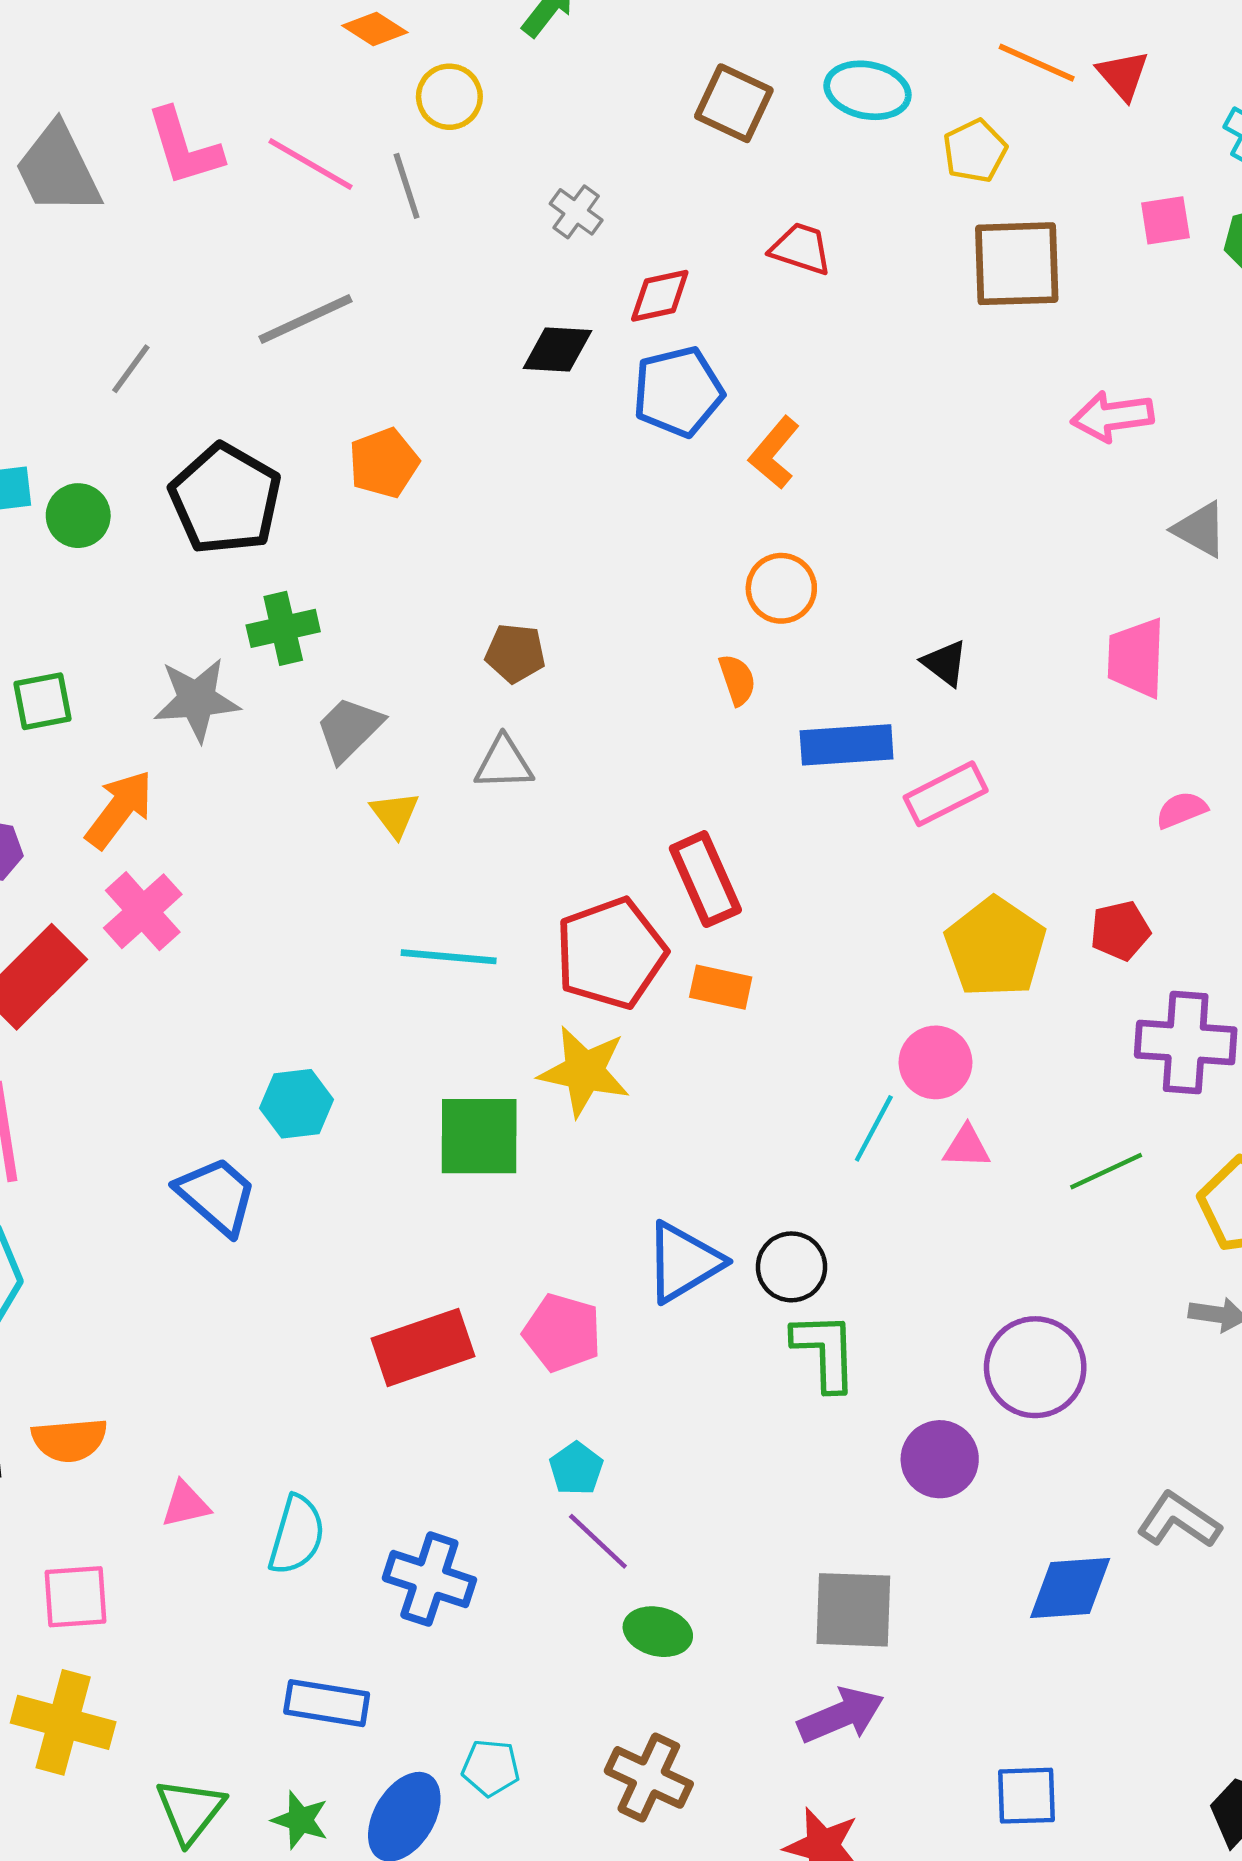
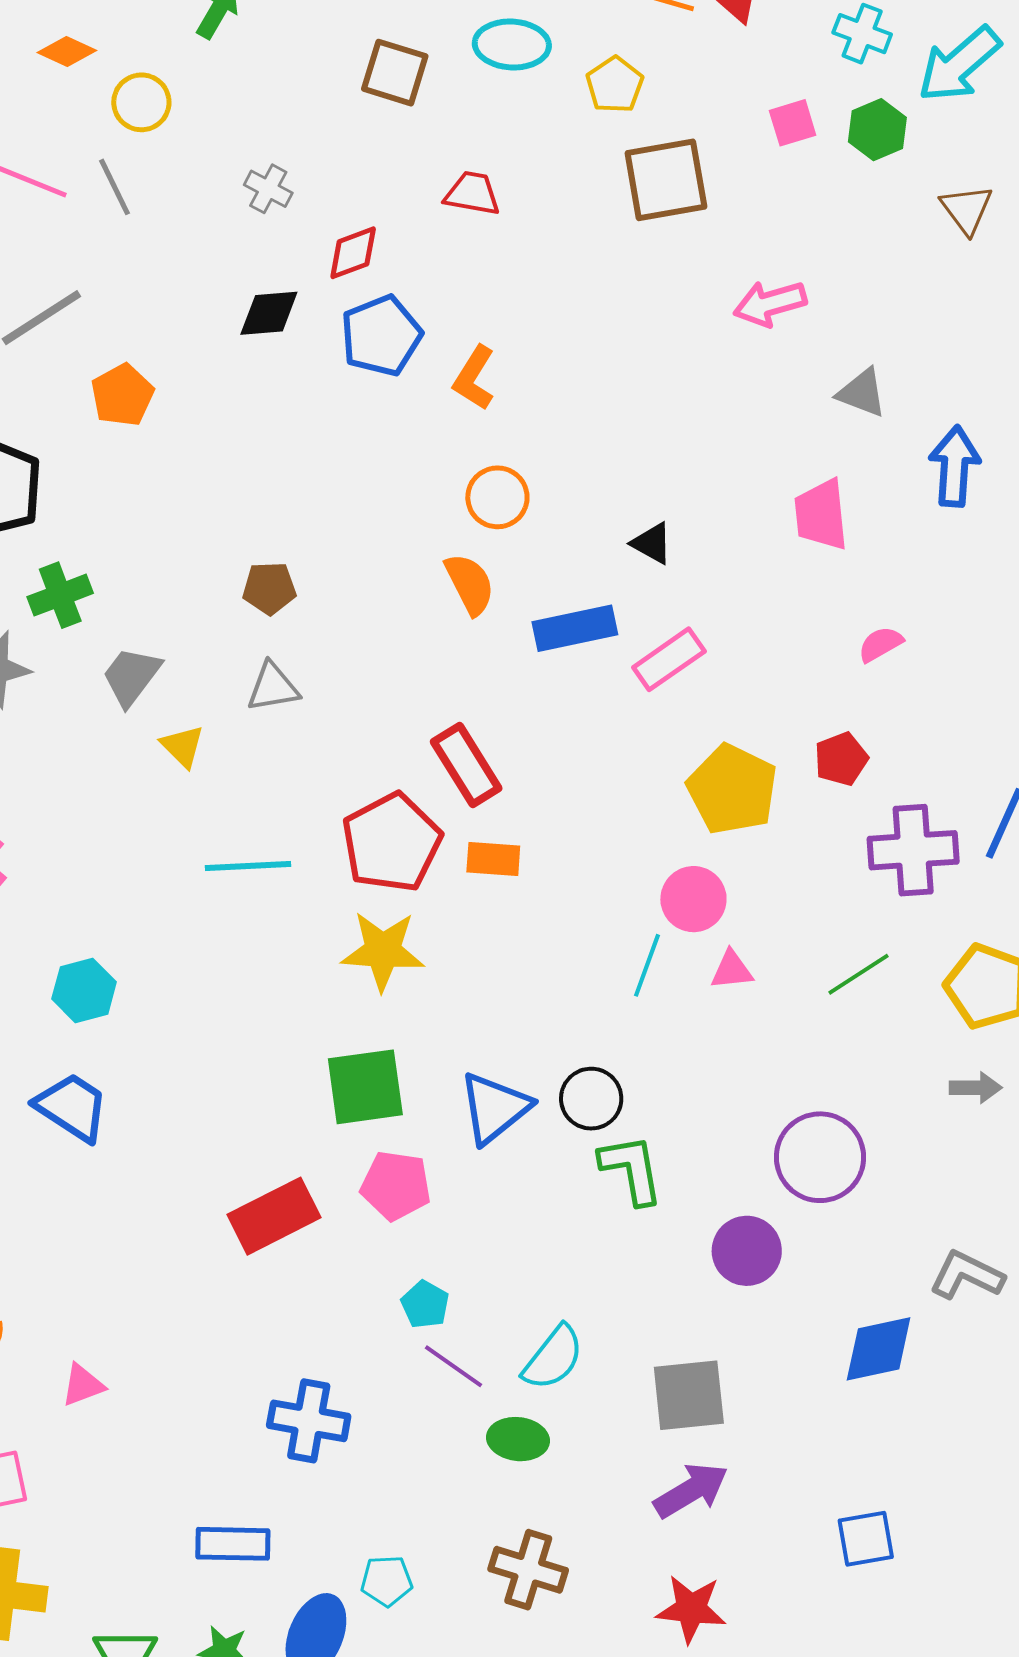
orange pentagon: (384, 463) -> (122, 395), moved
orange semicircle: (737, 680) -> (470, 584), size x1.4
cyan hexagon: (297, 1104) -> (84, 990), moved
green square: (479, 1136) -> (365, 1087), moved
cyan semicircle: (297, 1535) -> (553, 1358), moved, turned 30

